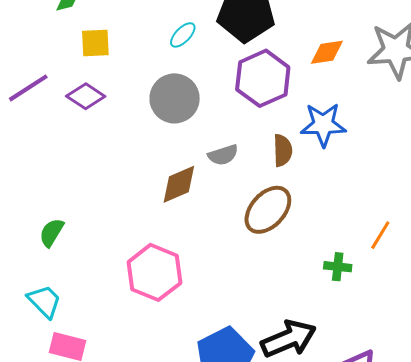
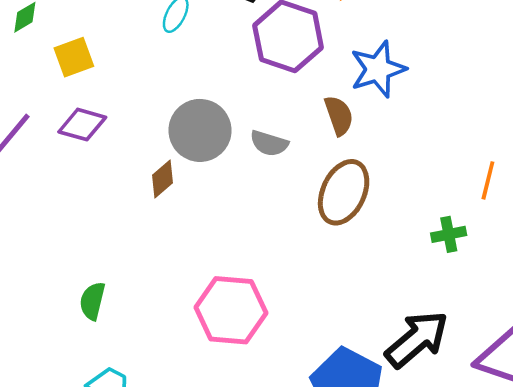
gray circle: (175, 98) -> (200, 130), moved
gray semicircle: (223, 155) -> (269, 143), turned 52
brown diamond: (179, 184) -> (163, 179), moved, size x0.7

